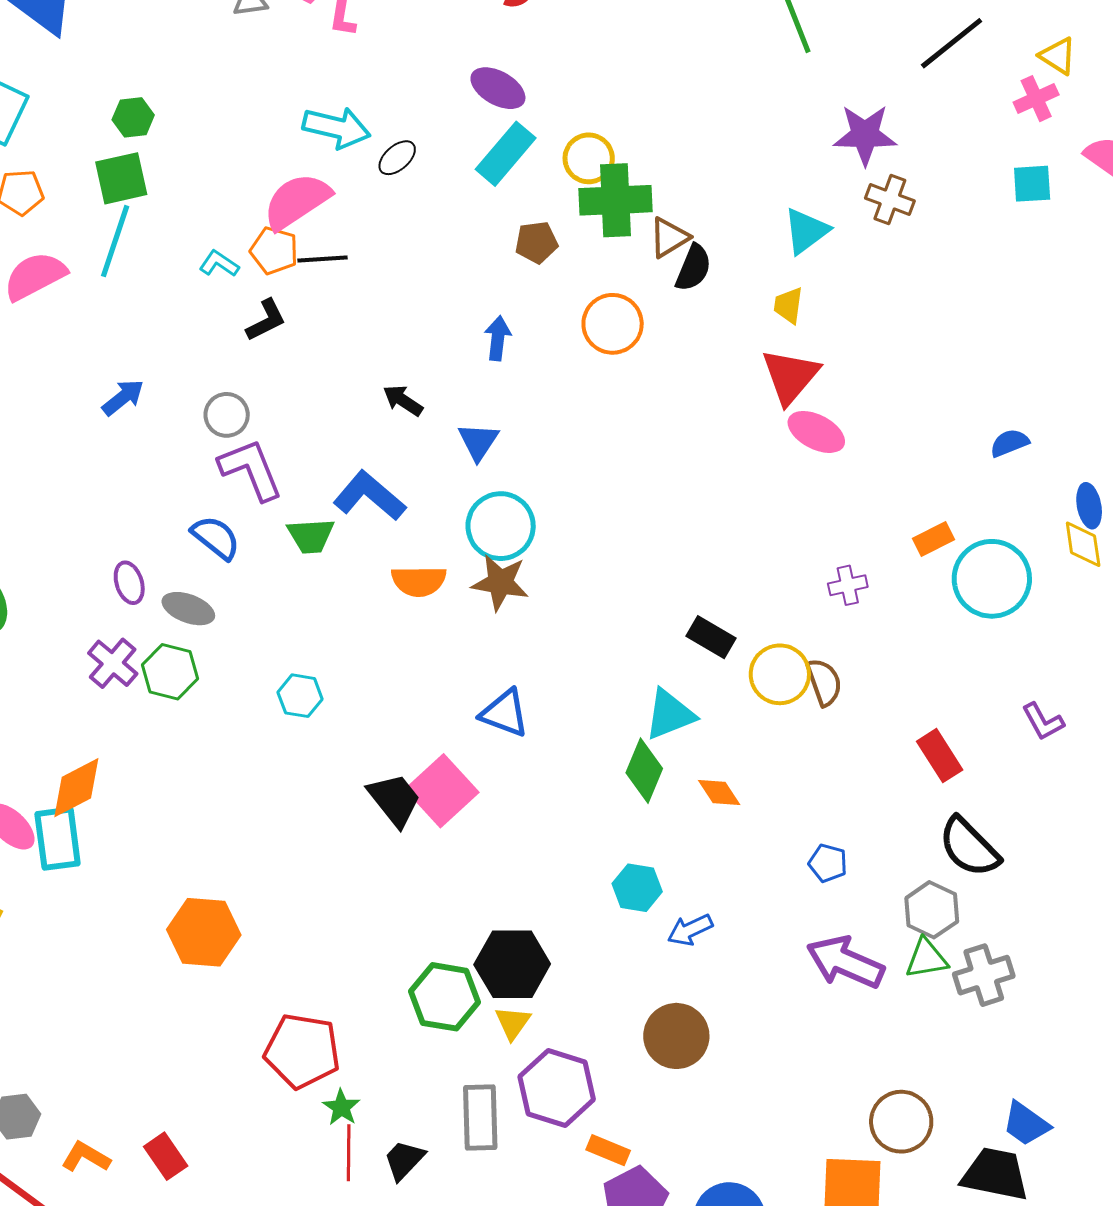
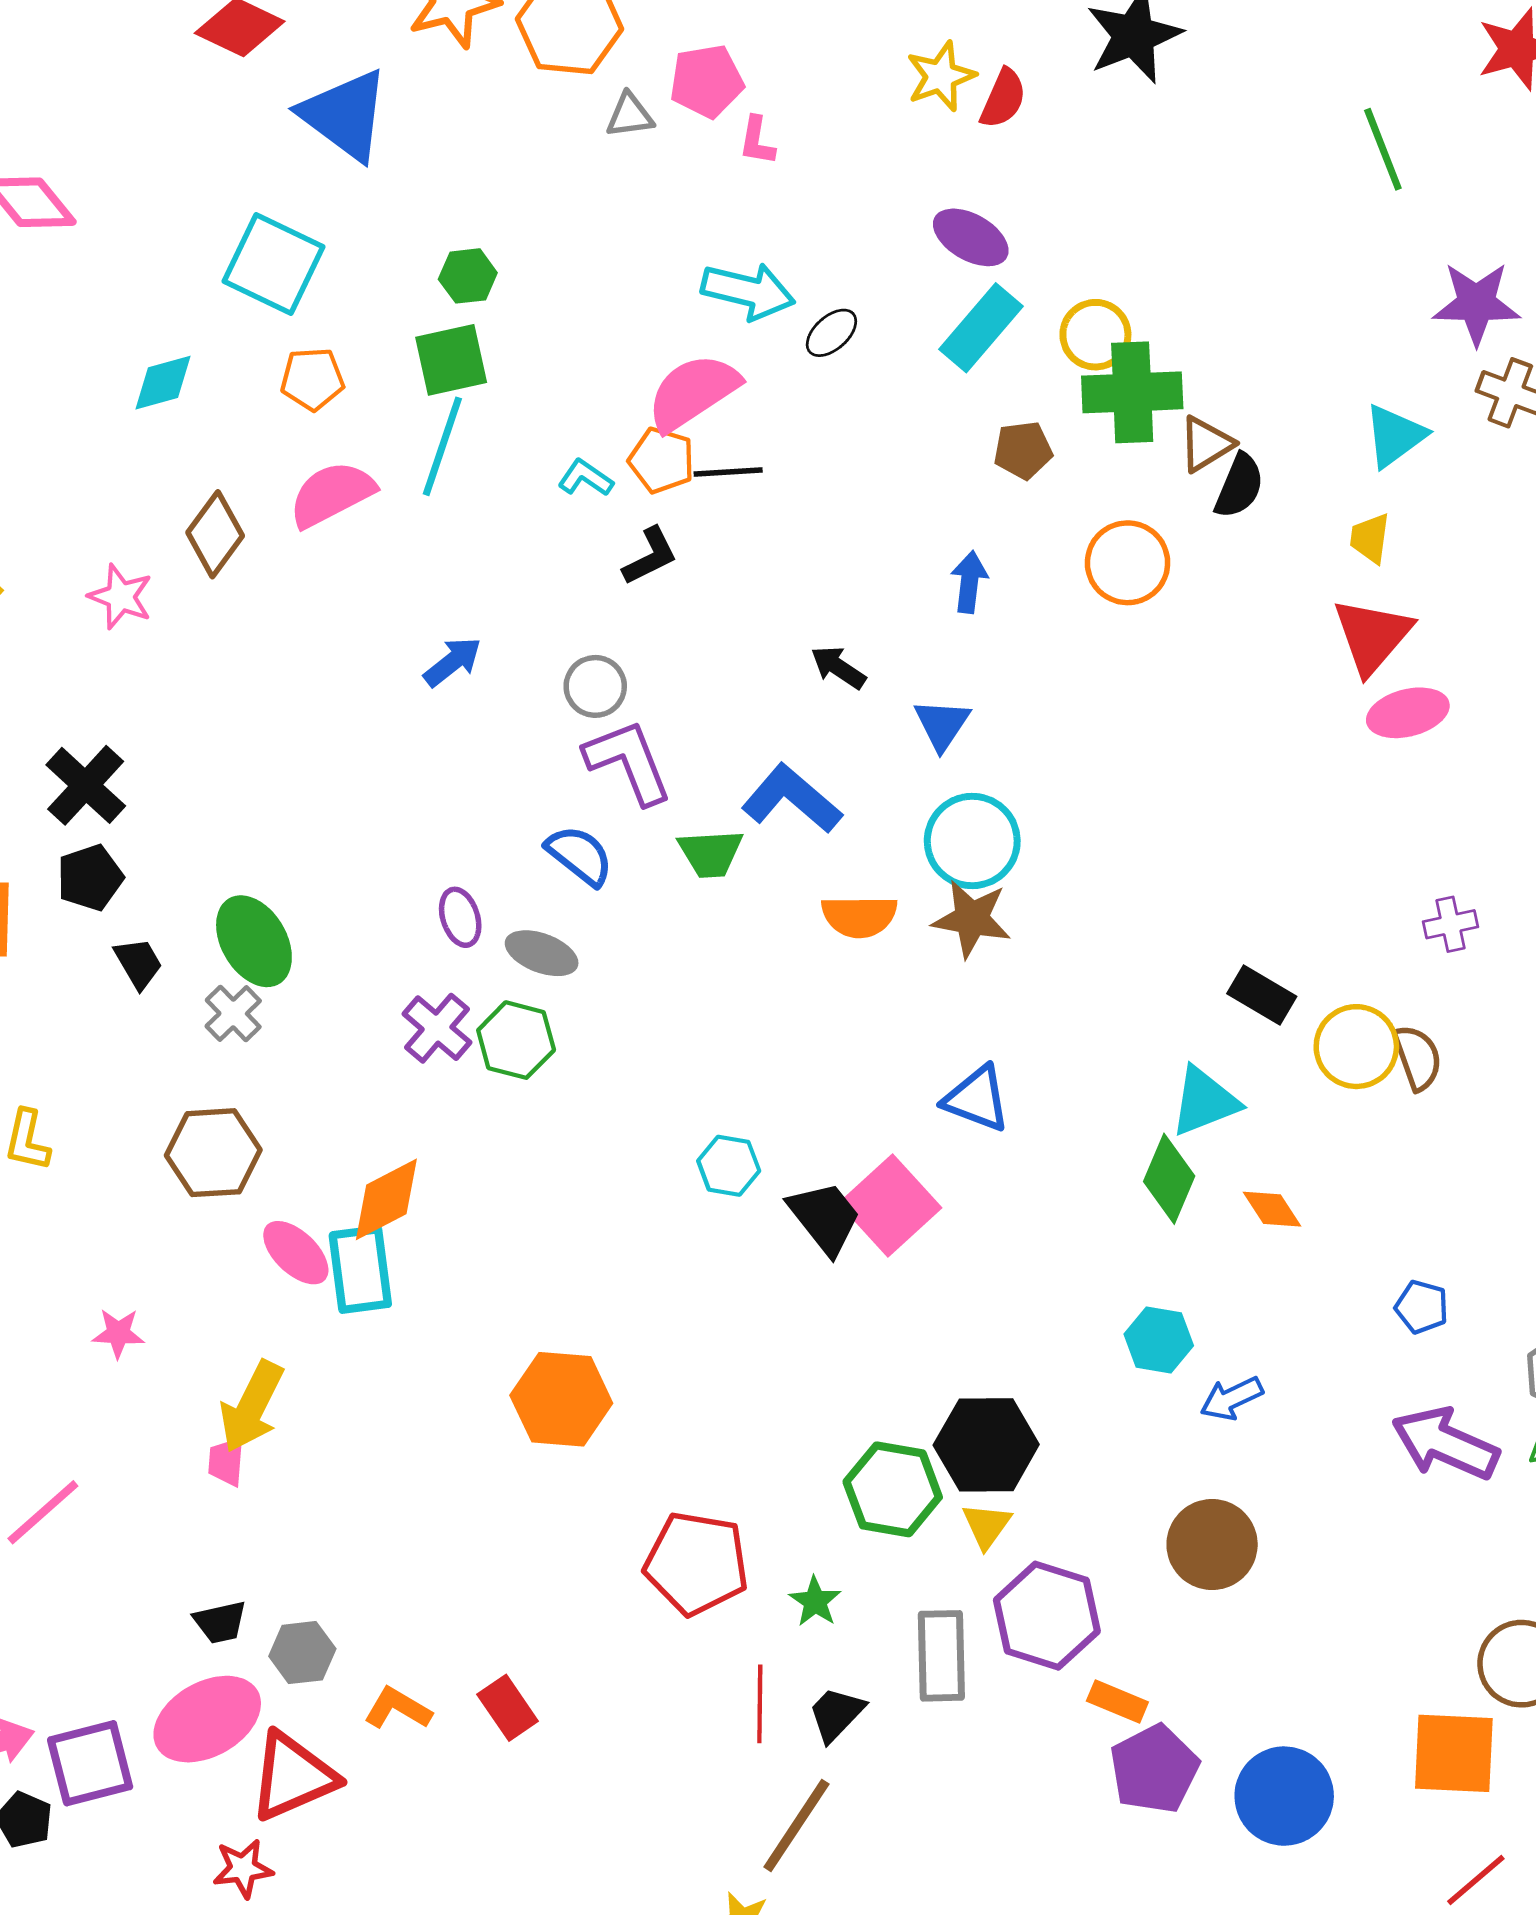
pink ellipse: (816, 432) -> (1408, 713), turned -42
cyan hexagon: (300, 696) -> (729, 1166), moved
green star: (341, 1107) -> (815, 1601), moved

